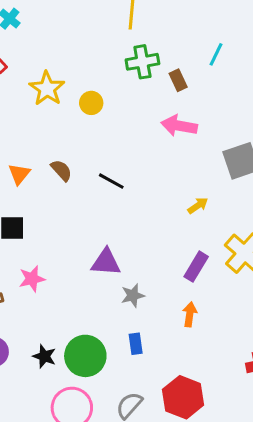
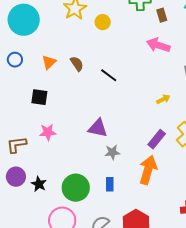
orange arrow: (190, 314) -> (148, 170), size x1.8
black star: (44, 356) -> (39, 184), moved

